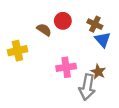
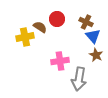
yellow cross: (17, 51) -> (25, 37), moved
brown star: (98, 72) -> (96, 55), moved

